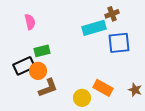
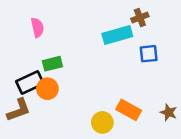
blue square: (119, 43) -> (149, 54), size x0.7
brown L-shape: (48, 88) -> (19, 110), moved

